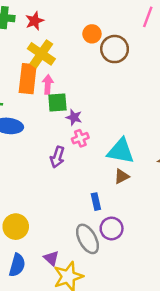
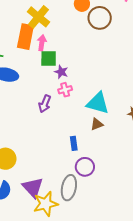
gray ellipse: (88, 239) -> (69, 188), moved, turned 35
purple triangle: (51, 258) -> (33, 187), size x1.6

